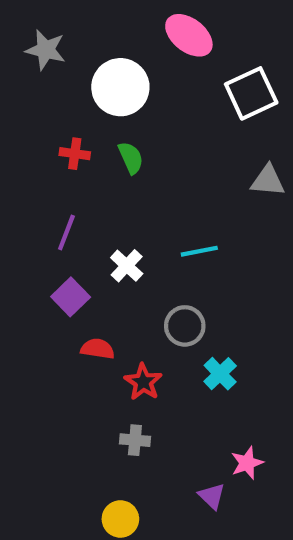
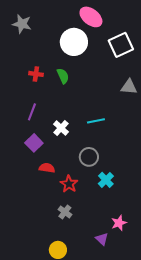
white circle: (120, 87) -> (74, 42), moved
gray cross: (135, 440) -> (65, 212), turned 32

